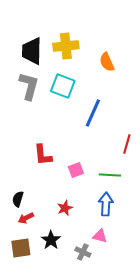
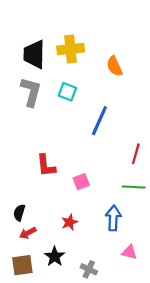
cyan square: (63, 86) -> (67, 92), size x0.7
green line: (110, 175) -> (134, 187), moved
pink triangle: (100, 236) -> (129, 252), moved

